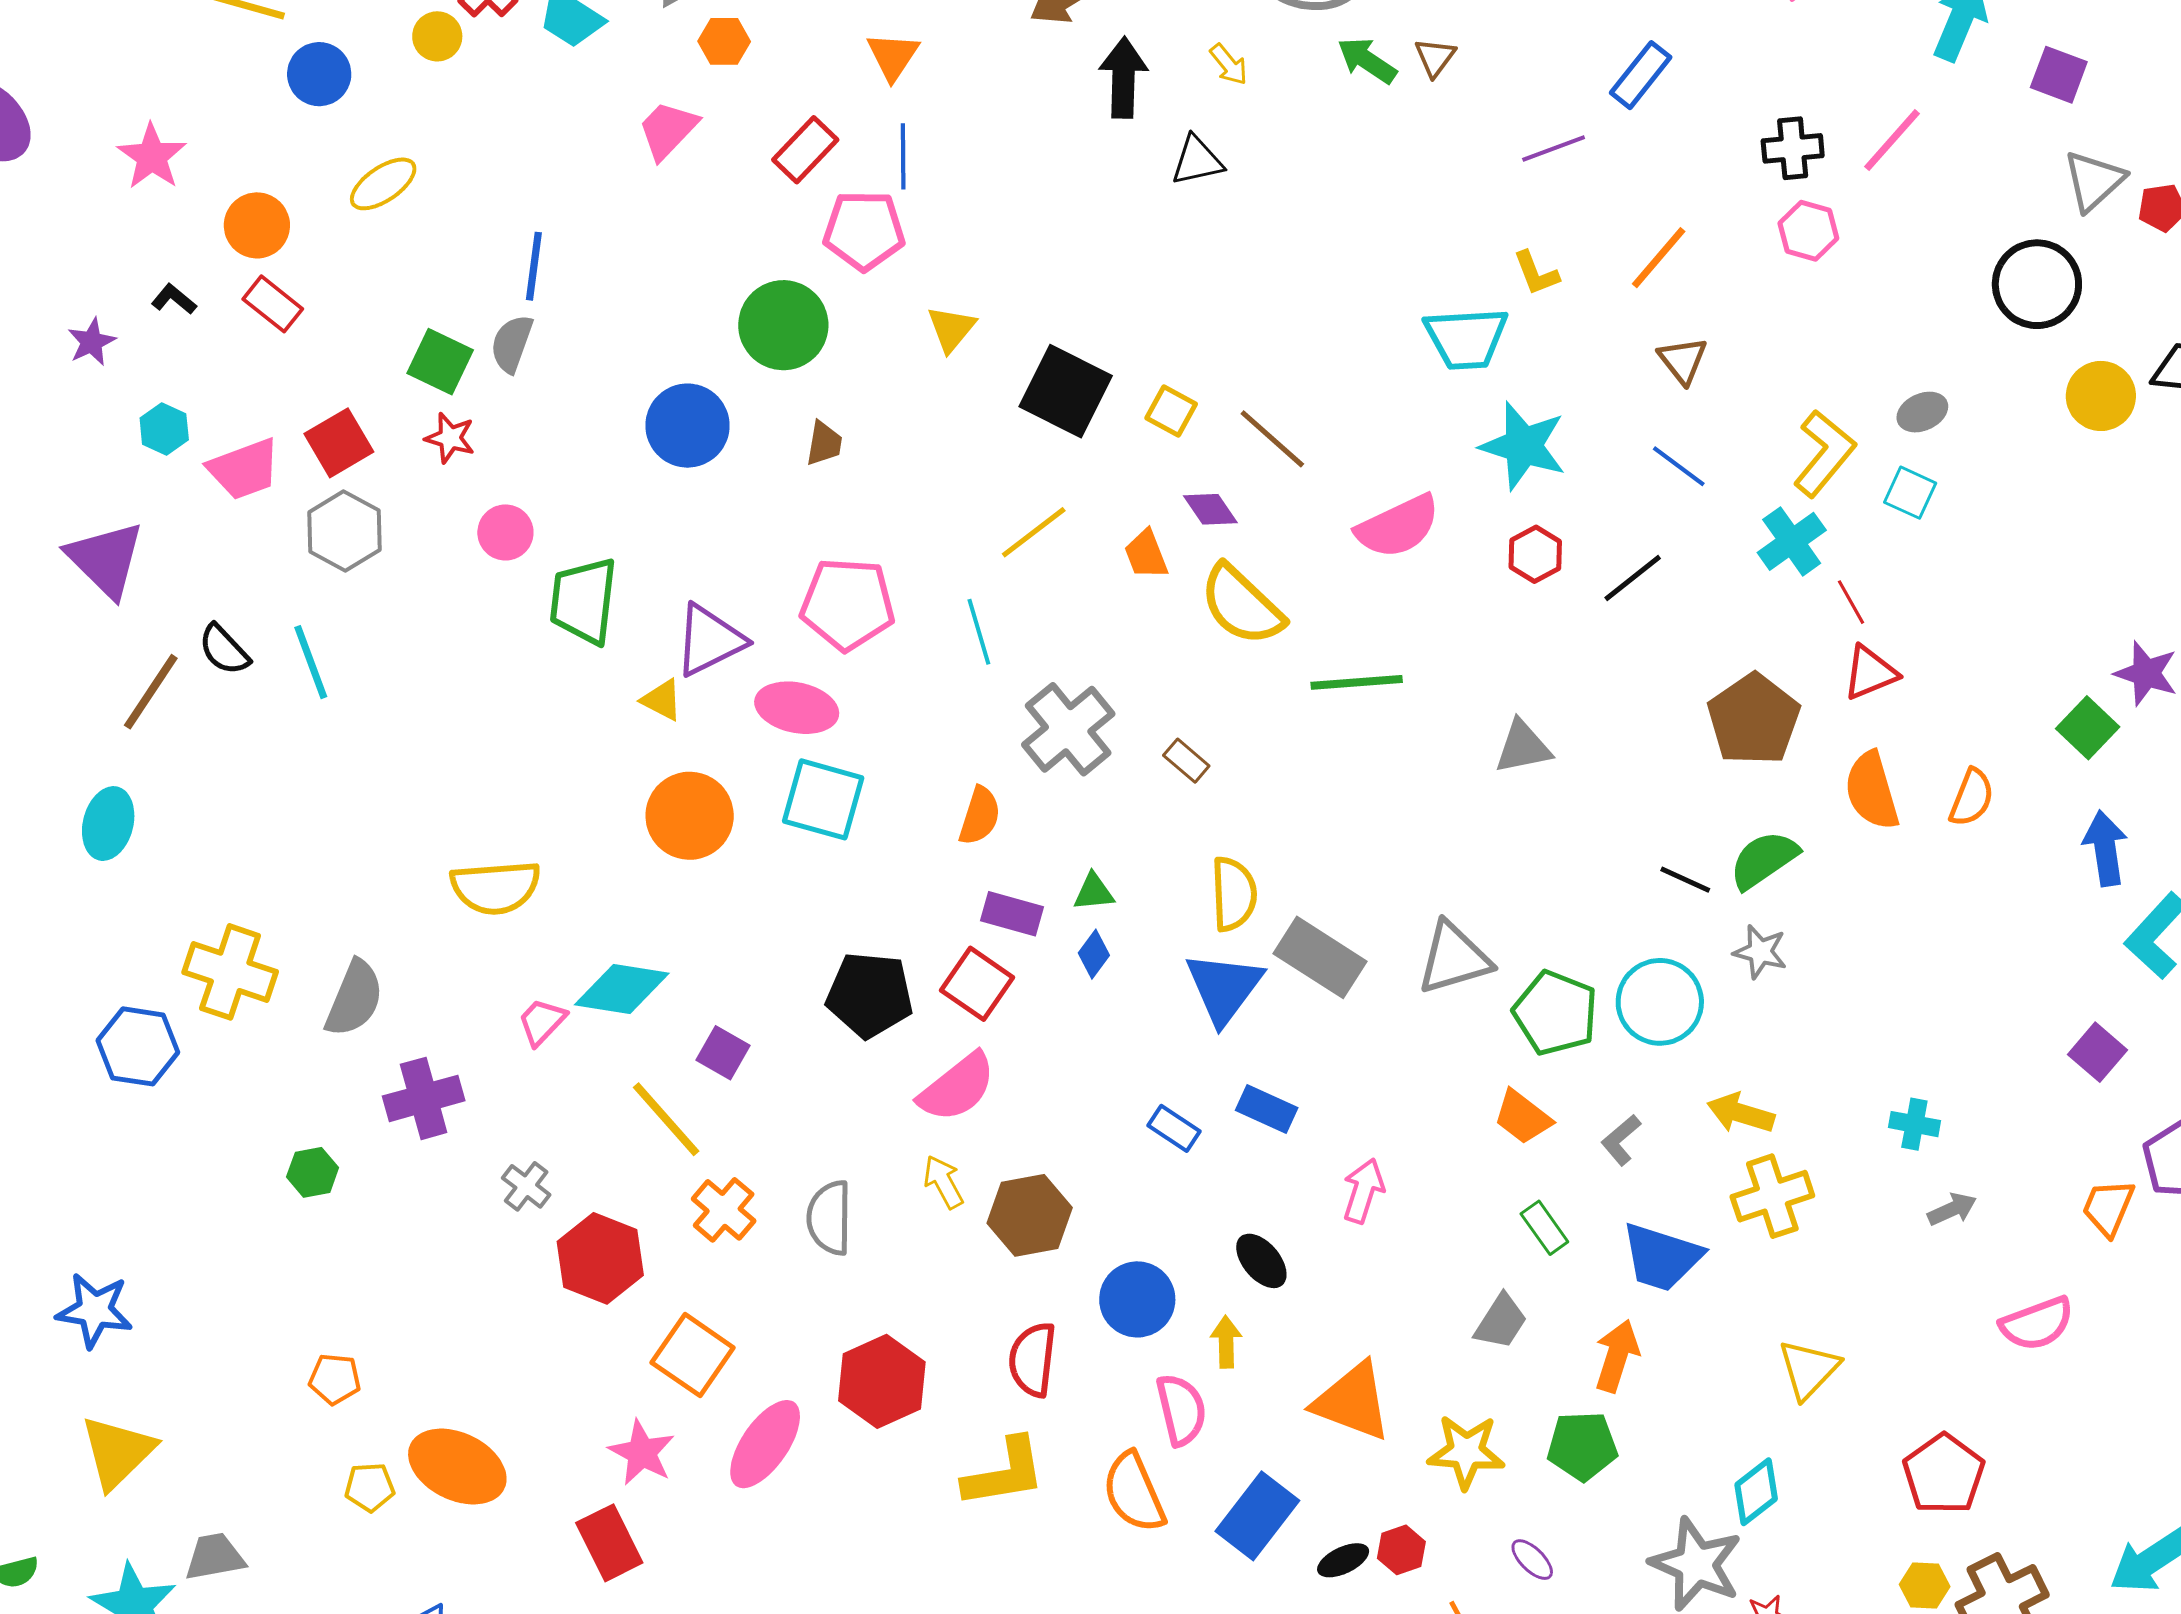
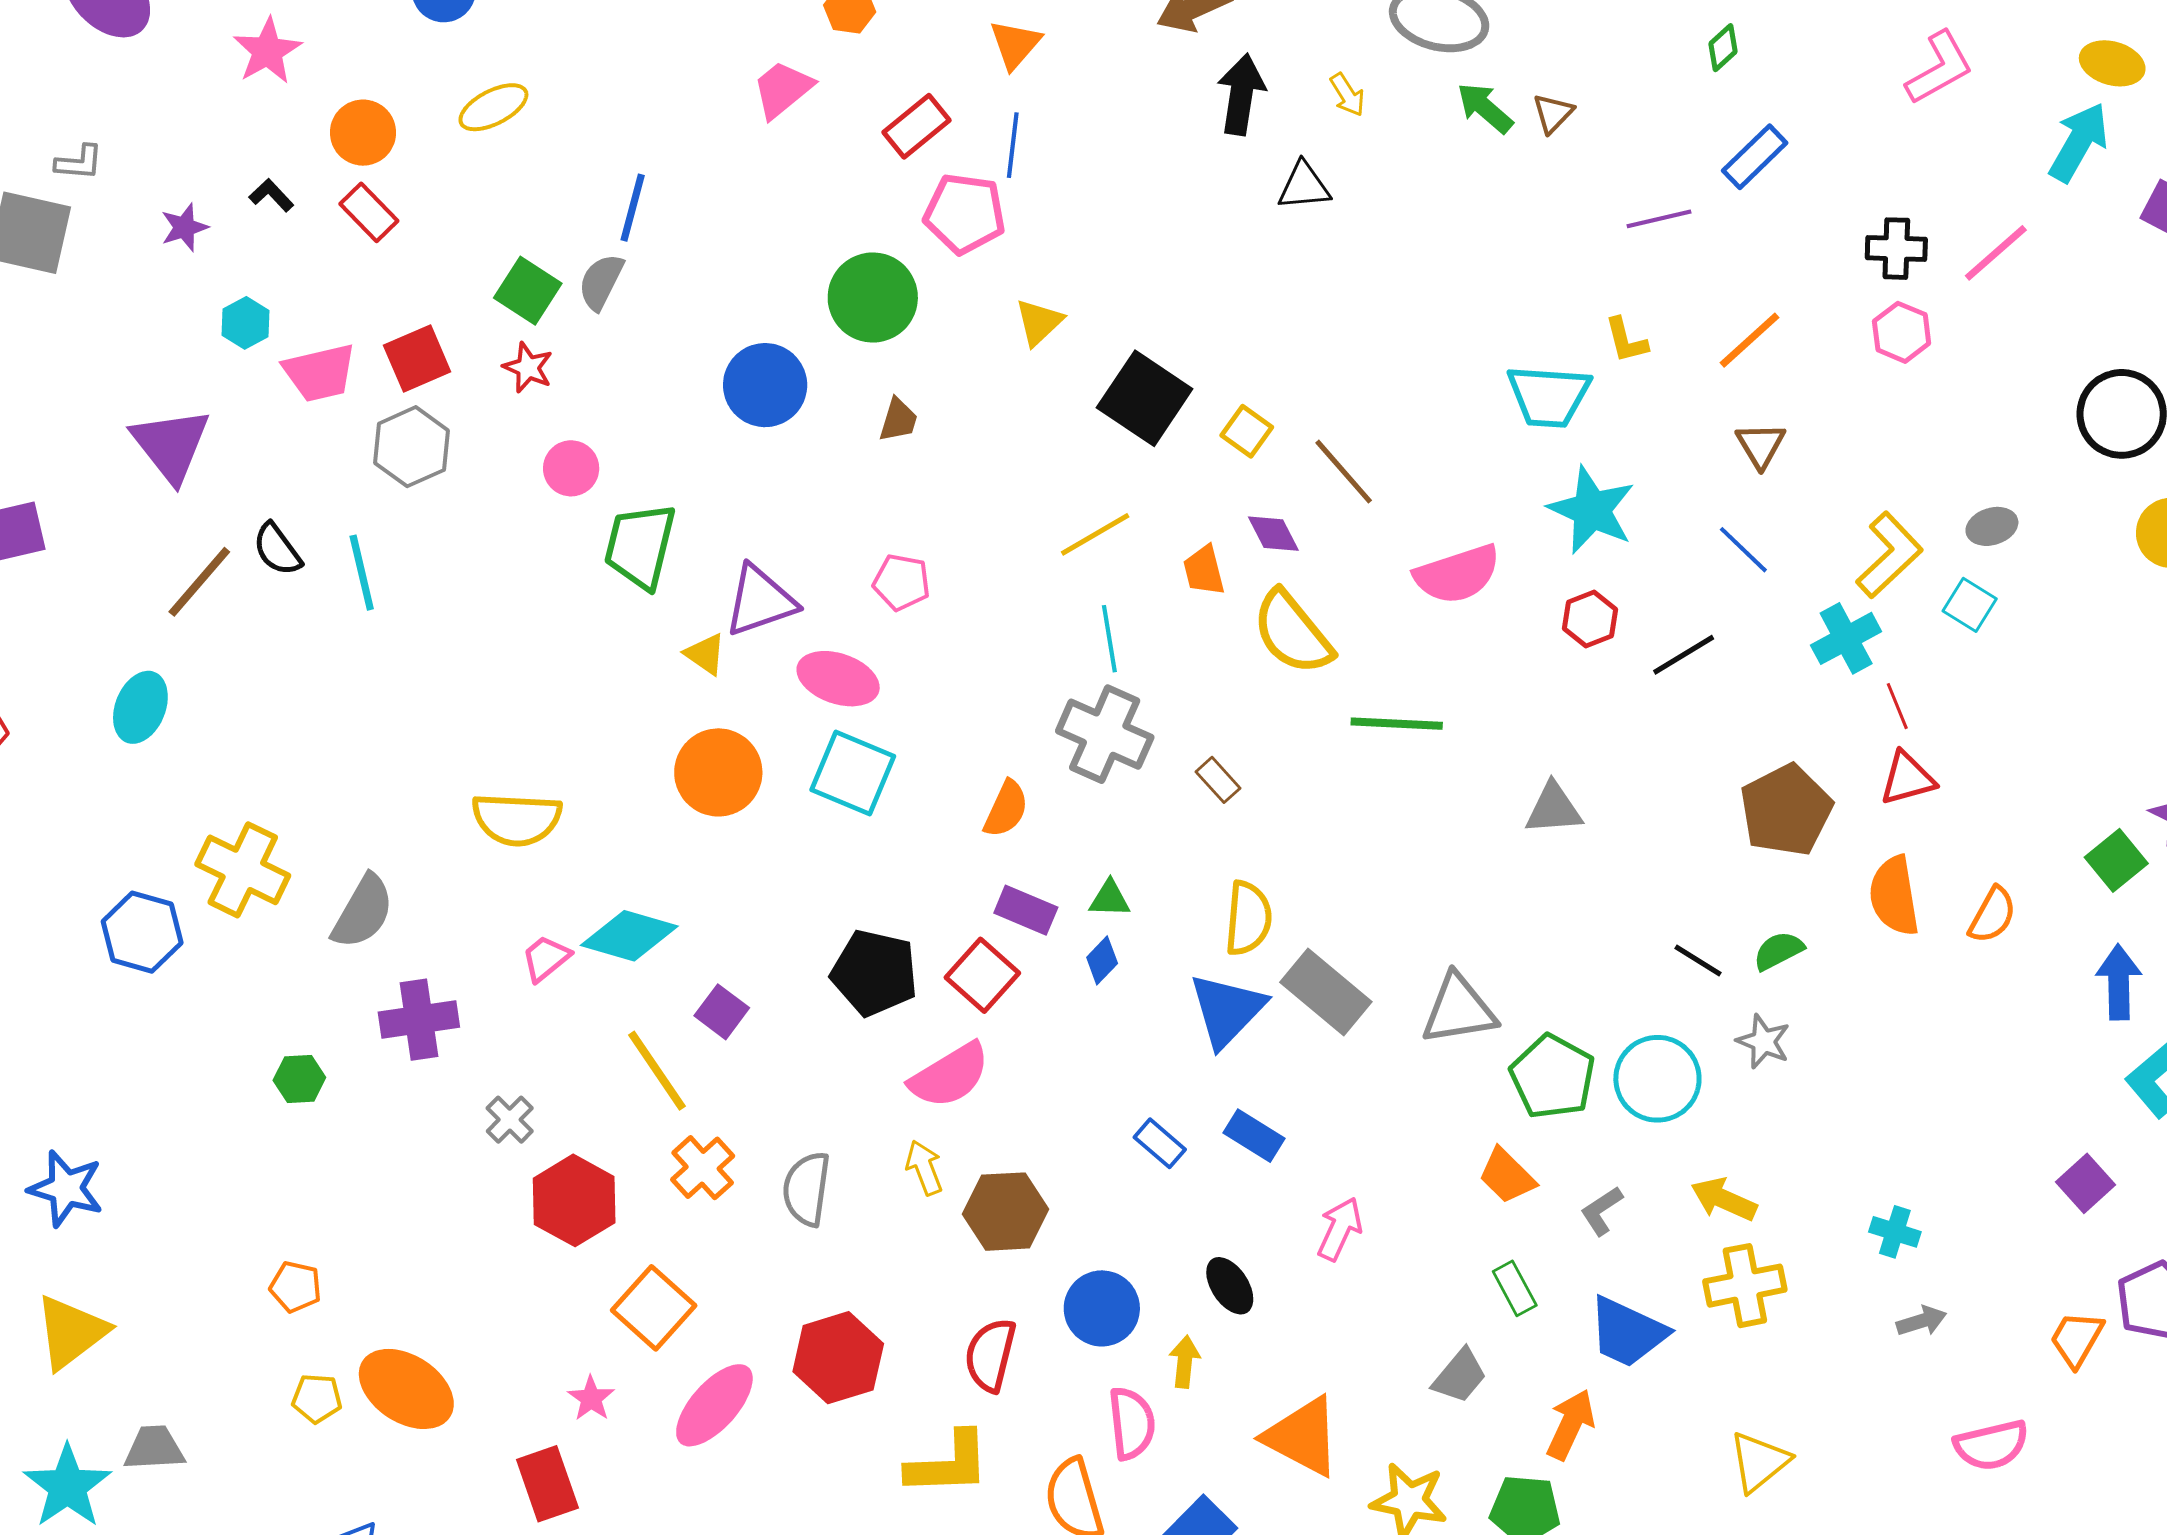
pink pentagon: (848, 604) -> (902, 582), size x0.6
cyan line: (979, 632) -> (1109, 639), moved
gray cross: (1068, 729) -> (1105, 734), turned -34
green semicircle: (1764, 860) -> (1778, 951), size x0.7
pink star: (642, 1453) -> (591, 1398), size x0.7

